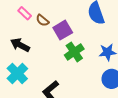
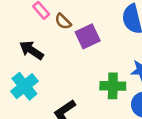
green cross: (74, 52) -> (113, 86), moved, turned 30

